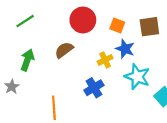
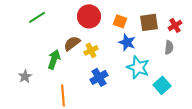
green arrow: (27, 60) -> (54, 59), moved
yellow cross: (105, 60) -> (91, 50), moved

